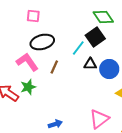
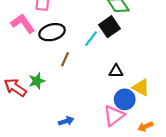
pink L-shape: (27, 62) -> (23, 23), moved
black triangle: (90, 64) -> (116, 71), moved
blue circle: (109, 69) -> (125, 99), moved

